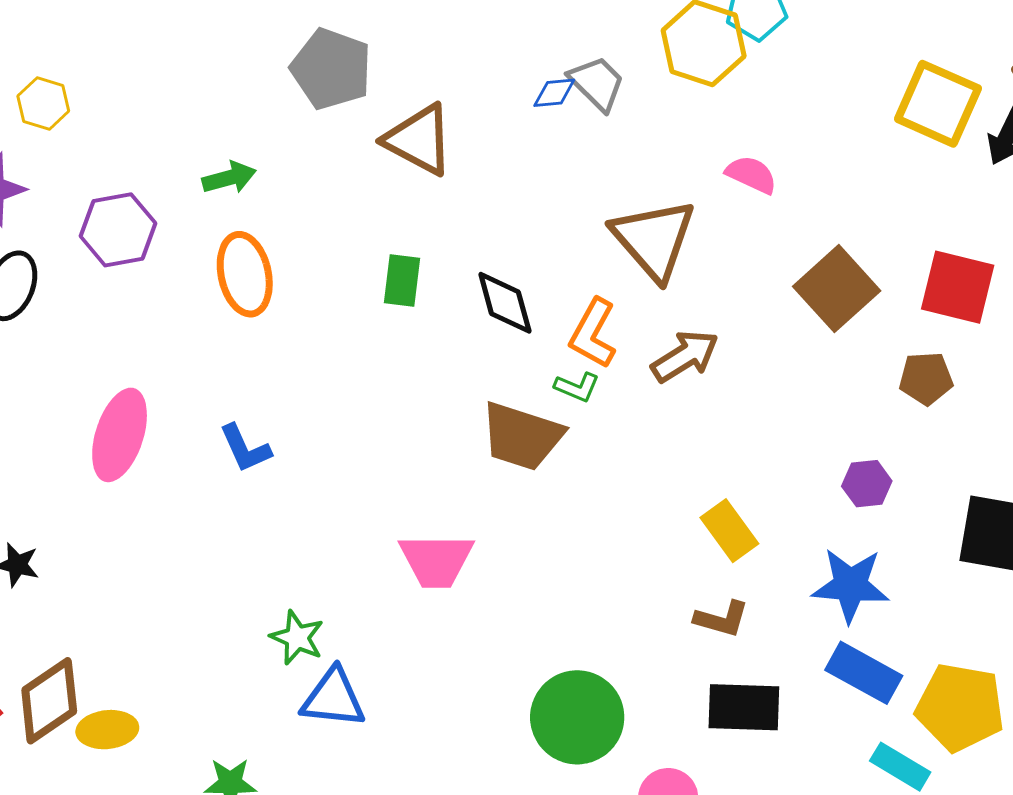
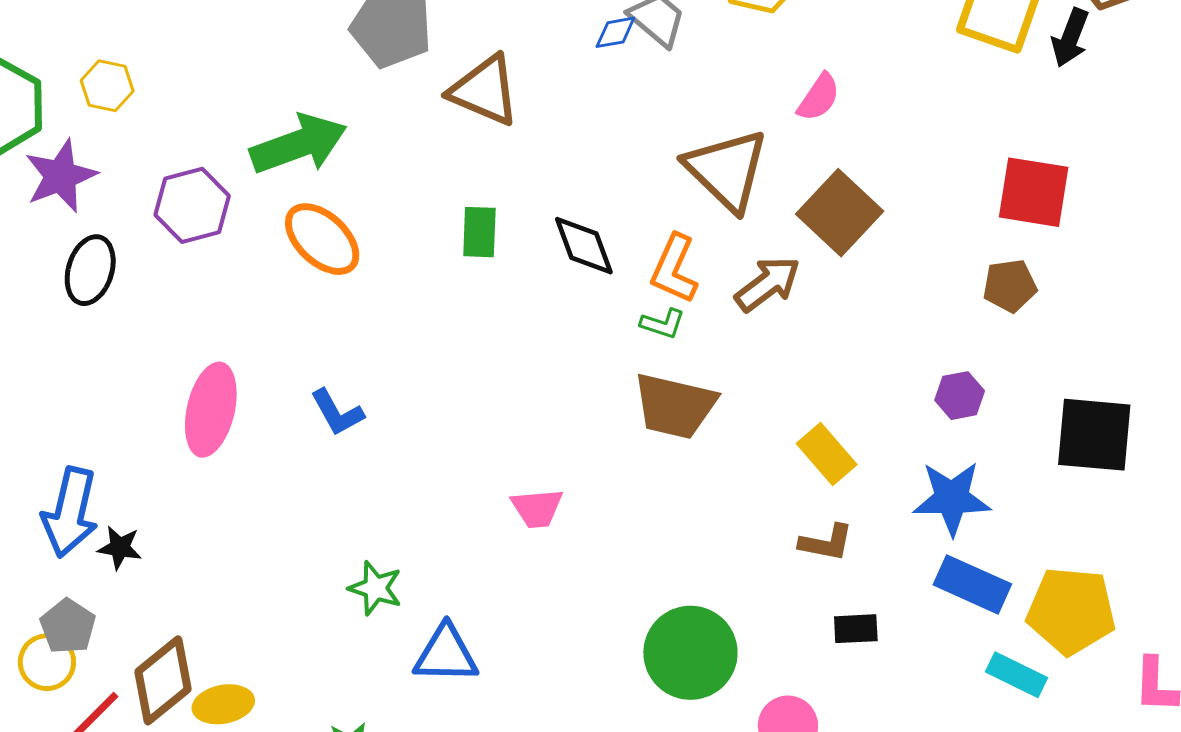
pink semicircle: (751, 175) -> (819, 97), turned 104
green arrow: (229, 178) -> (299, 144), size x1.8
orange ellipse: (245, 274) -> (322, 239), turned -30
brown square: (837, 289) -> (840, 213), moved
brown trapezoid: (522, 436) -> (675, 406), moved
pink trapezoid: (436, 560) -> (537, 508), size x0.7
green star: (297, 638) -> (375, 588), moved
black rectangle: (744, 707) -> (856, 629), size x0.6

